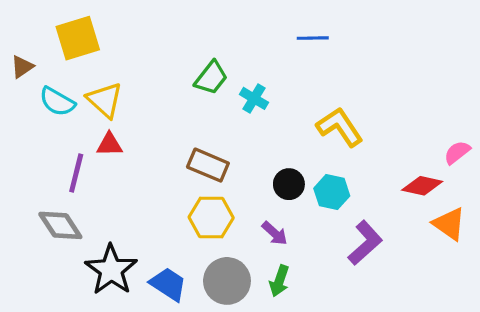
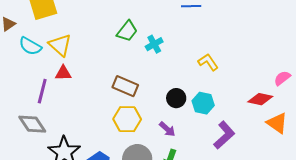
cyan cross: (254, 98) -> (154, 44), turned 30
yellow L-shape: (340, 127) -> (208, 62), size x0.7

